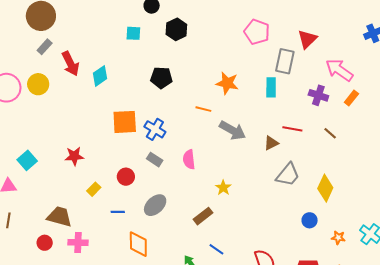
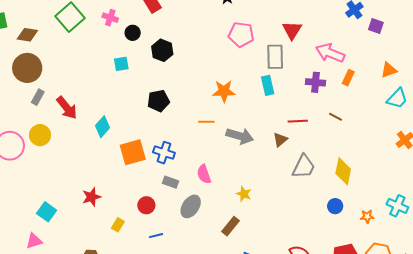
cyan diamond: (100, 76) -> (103, 127), moved
gray ellipse: (155, 205) -> (191, 206), moved
blue line: (118, 212) -> (156, 236), moved

